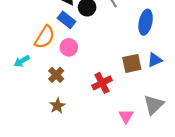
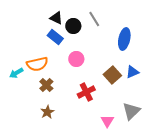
orange semicircle: (45, 37) -> (37, 64), moved, turned 45
pink circle: (69, 47) -> (76, 59), moved
brown square: (132, 63) -> (112, 75), turned -30

